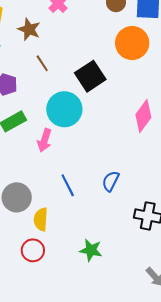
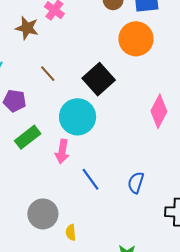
brown star: (29, 29) -> (27, 28), moved
blue line: (68, 185) -> (91, 179), moved
yellow semicircle: (41, 219) -> (71, 232), size x0.7

